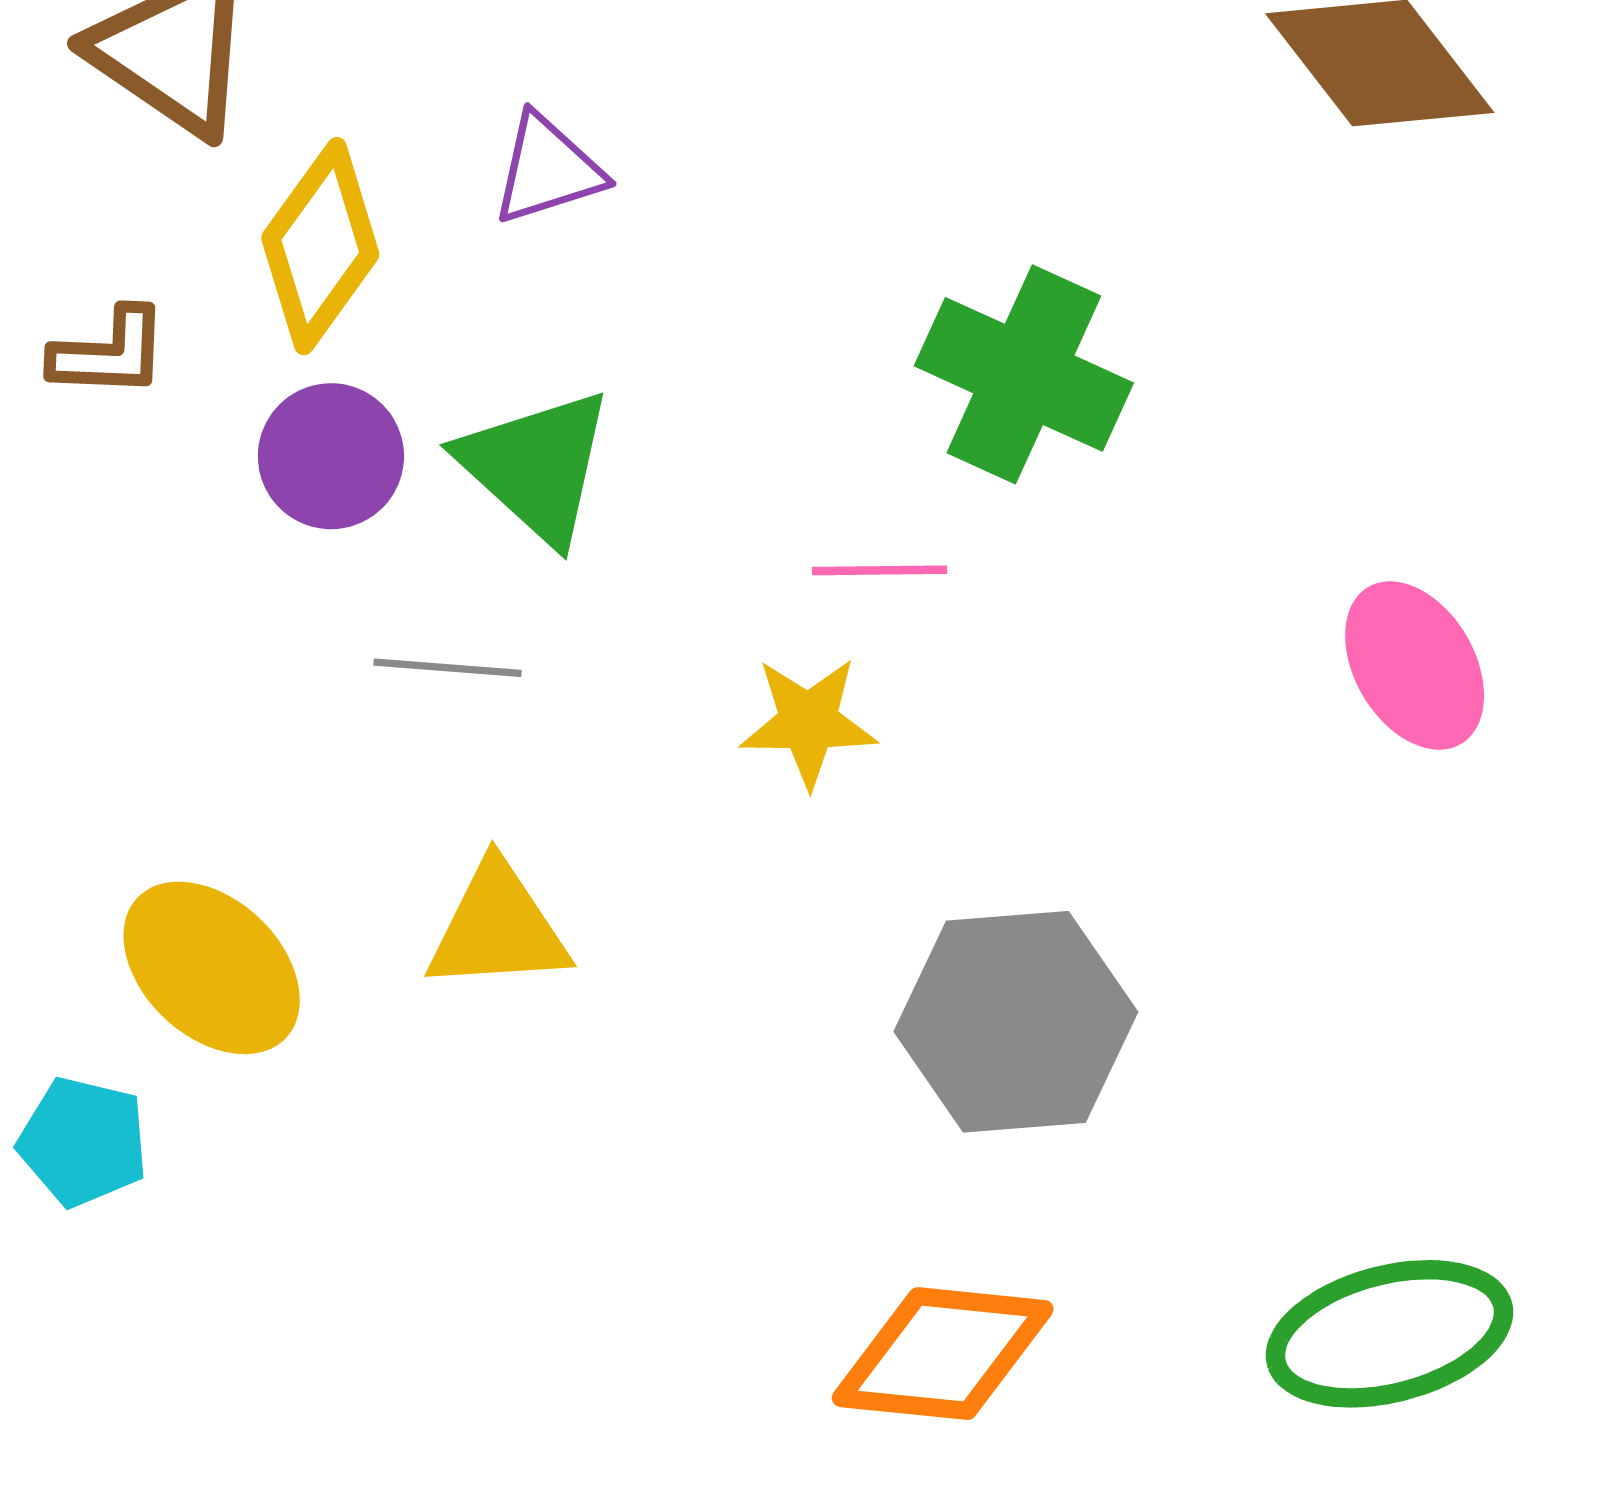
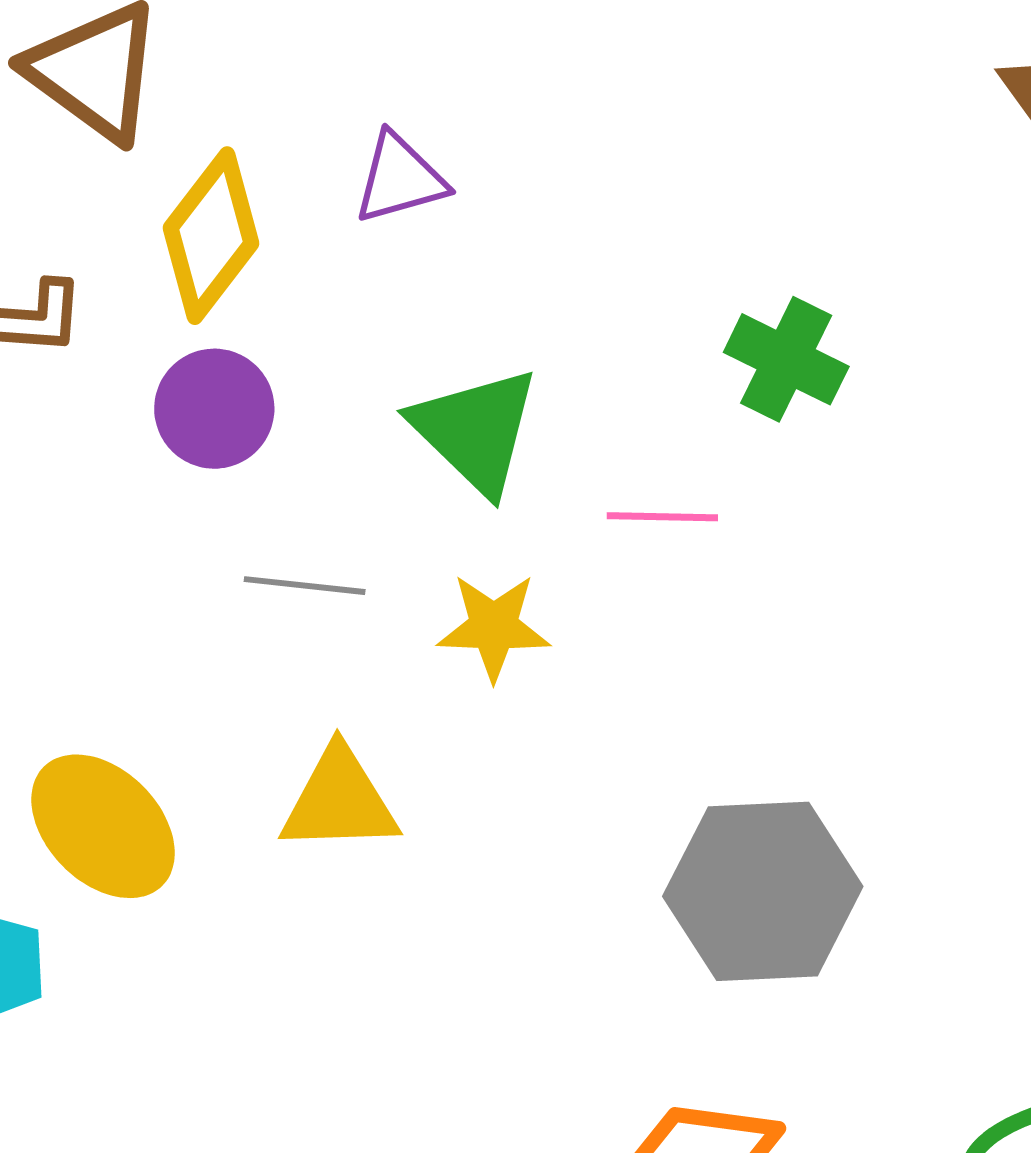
green cross: (1024, 374) -> (786, 359), size x0.7
green triangle: (536, 466) -> (475, 430), moved
yellow star: (808, 722) -> (494, 627), moved

